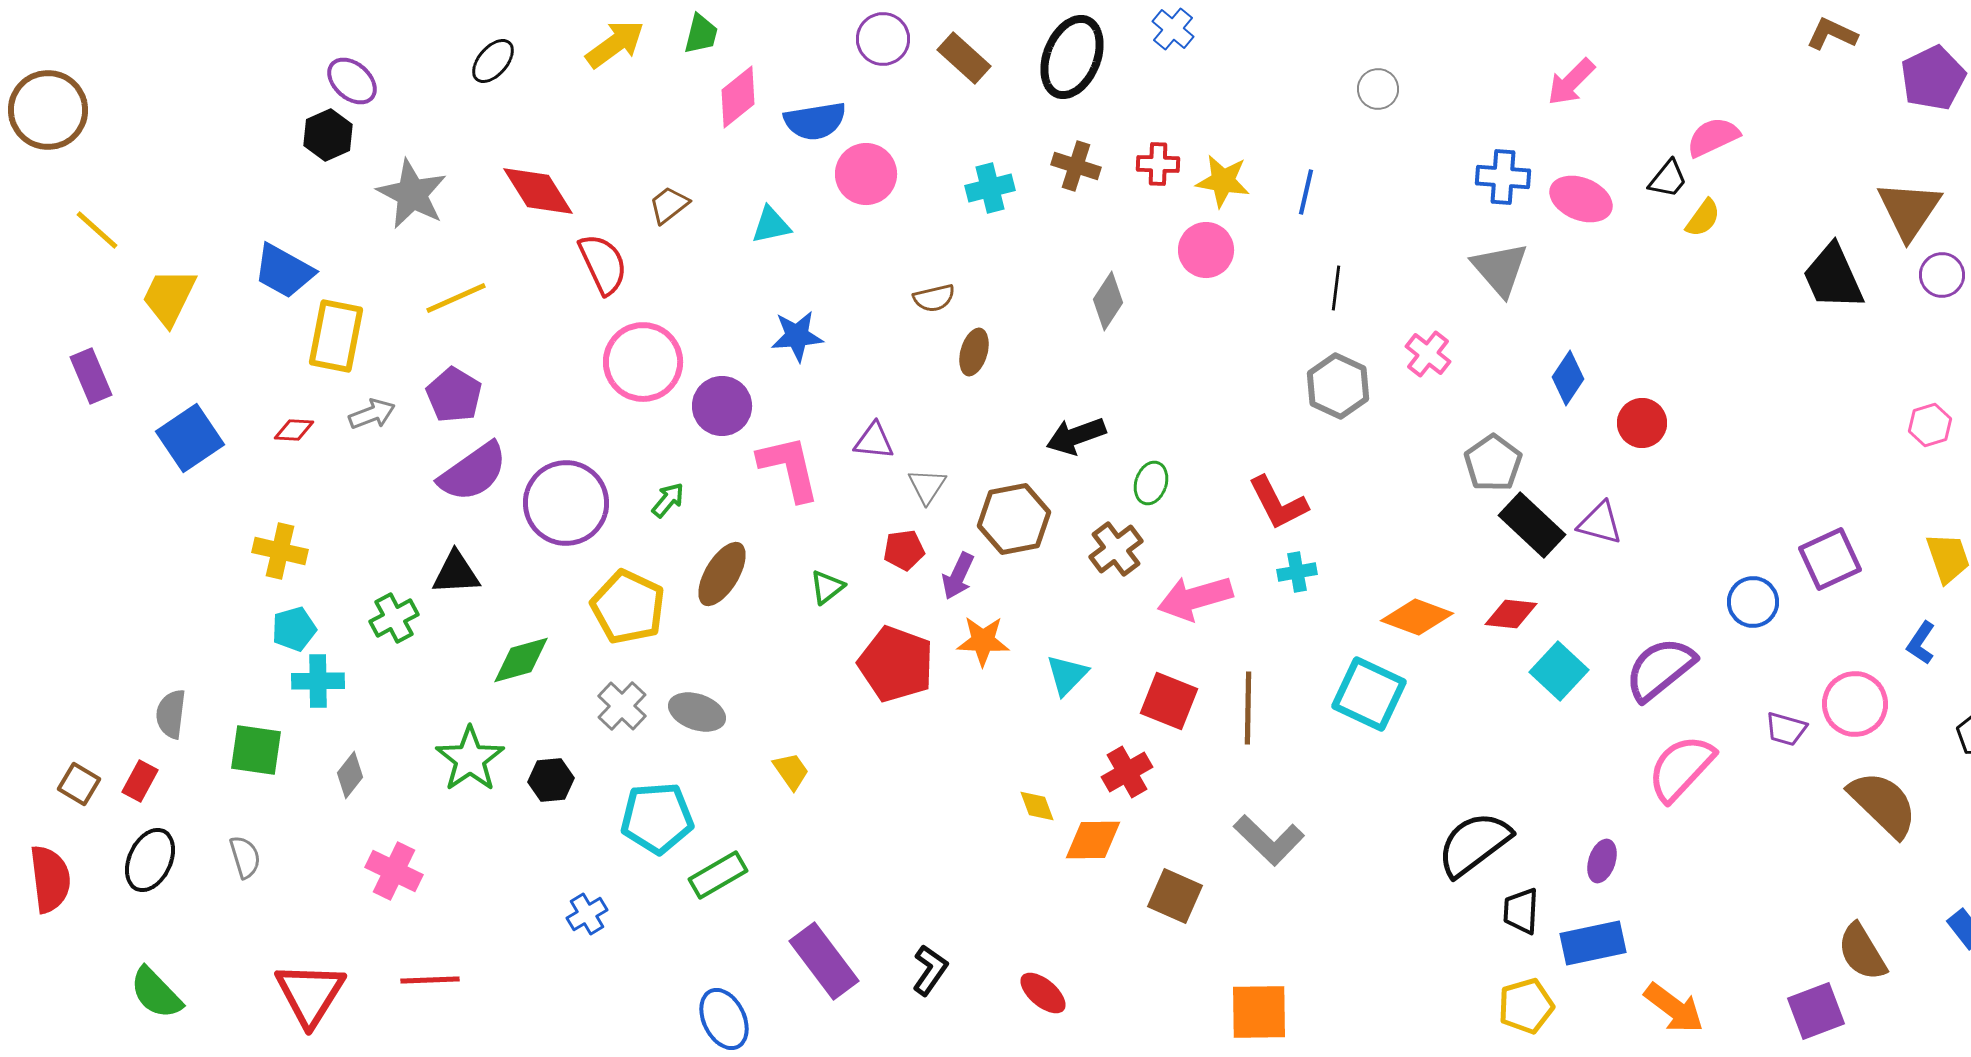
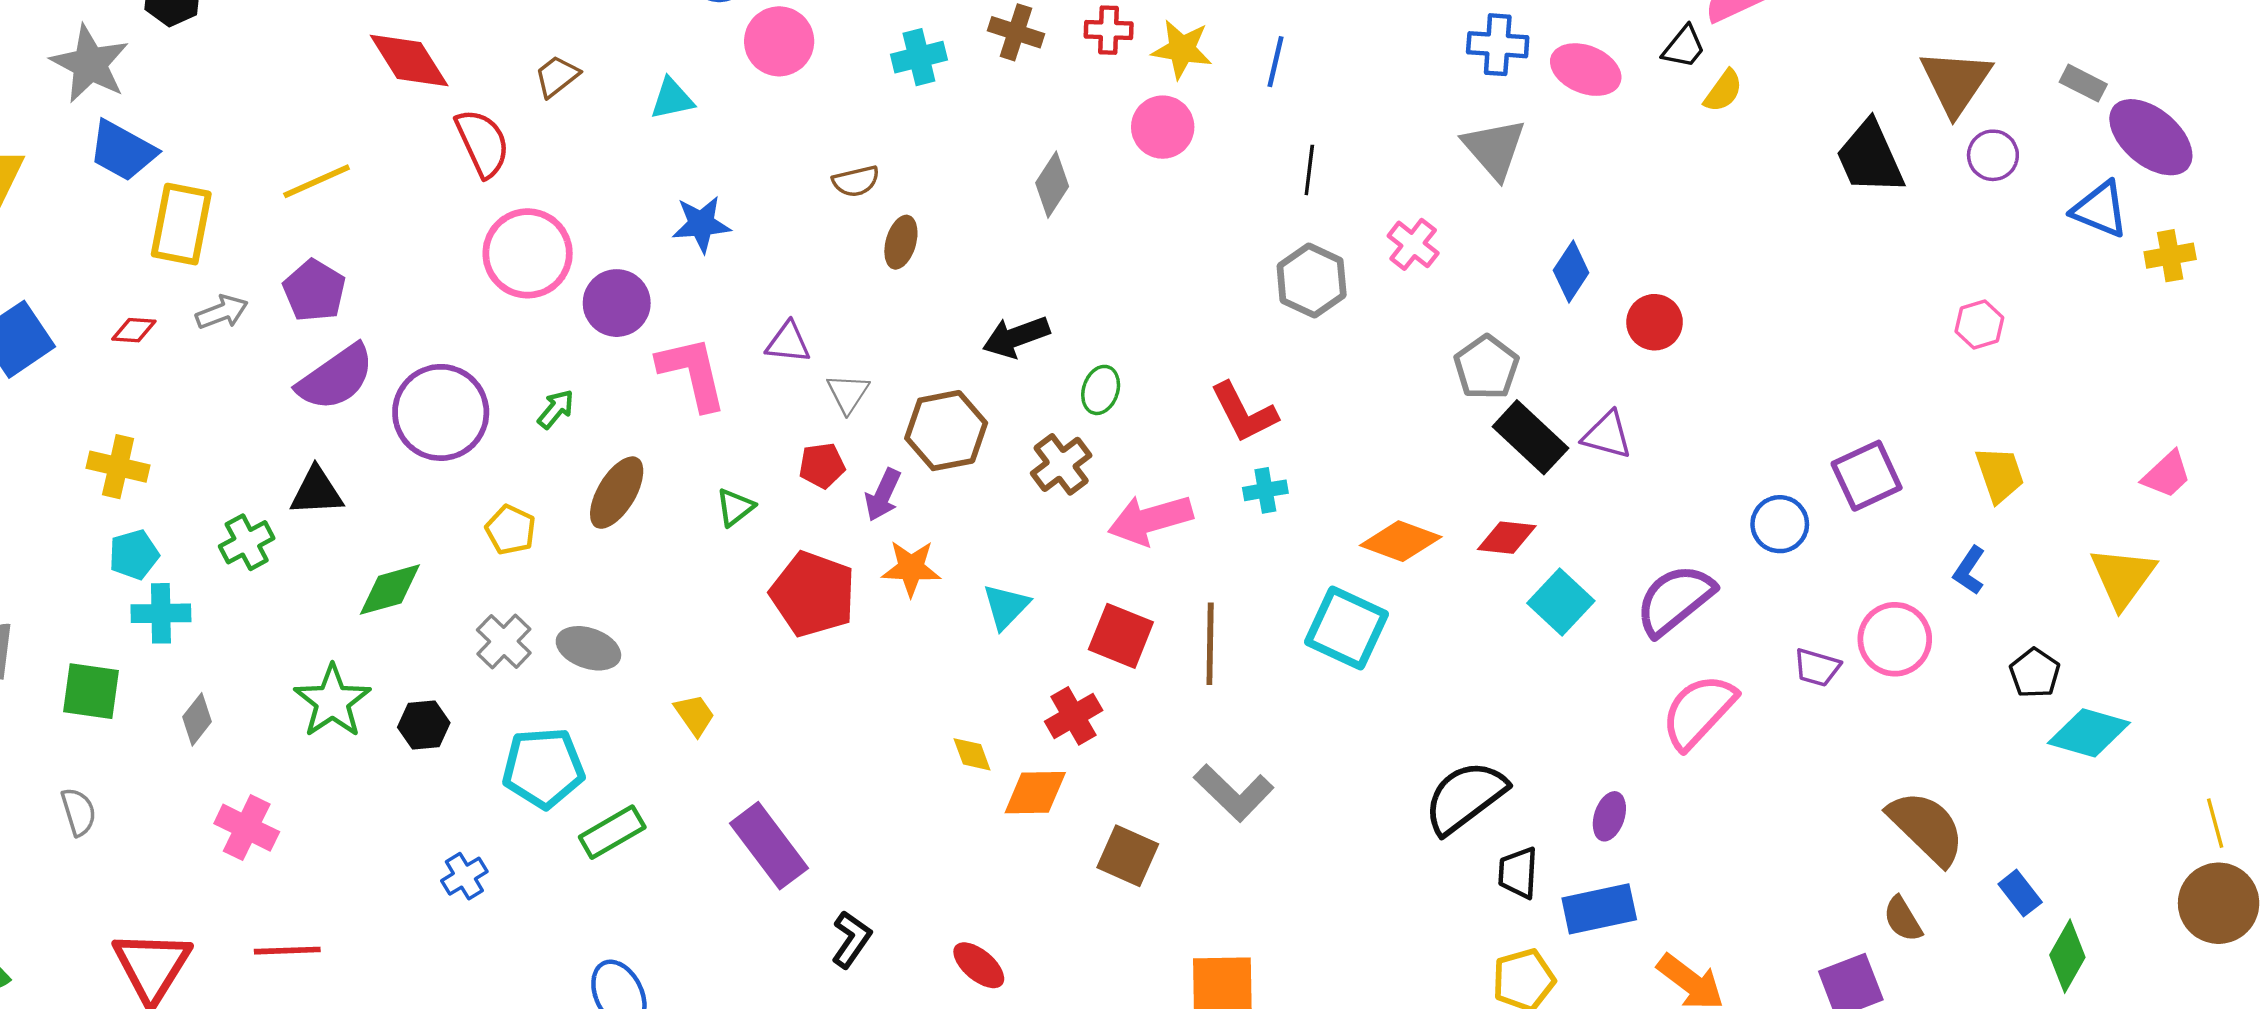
gray star: (412, 194) -> (90, 64), moved
yellow pentagon: (628, 607) -> (511, 530), size x0.6
brown semicircle: (1883, 804) -> (1926, 828), moved
brown semicircle: (1862, 952) -> (1903, 919), size x0.7
purple rectangle: (824, 961) -> (769, 846), moved

